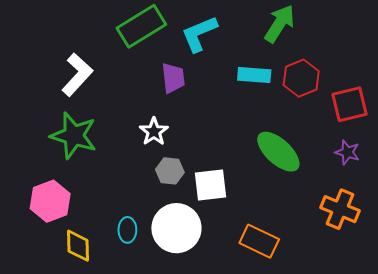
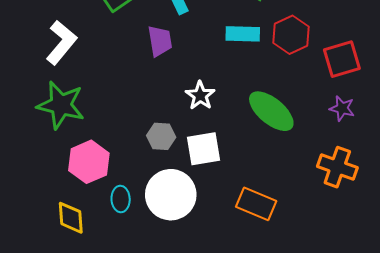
white star: (154, 132) -> (200, 95), moved
pink hexagon: (50, 201) -> (89, 162), moved

